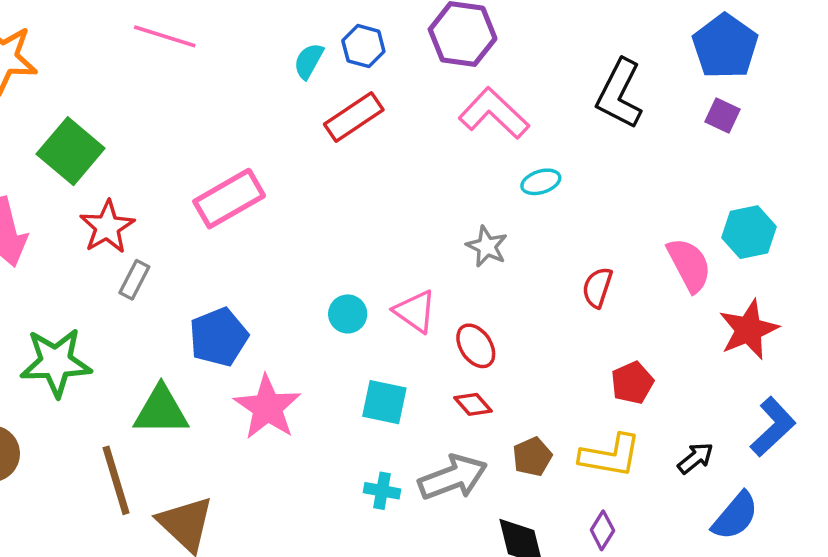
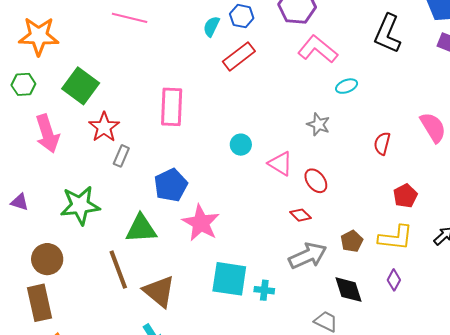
pink rectangle: (229, 199) -> (172, 107), turned -54
cyan circle: (348, 314) -> (241, 145), moved
cyan square: (384, 402) -> (229, 279), moved, size x1.4
red diamond: (473, 404) -> (301, 215), moved
cyan cross: (382, 491) -> (264, 290), moved

